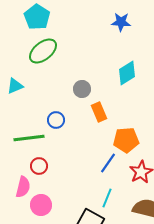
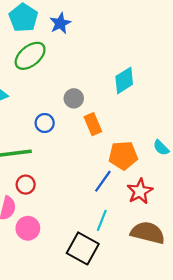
blue star: (121, 22) -> (60, 23), moved, turned -30
blue circle: (56, 120) -> (45, 123), moved

